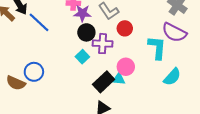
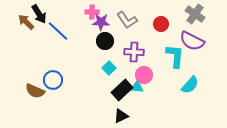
red circle: (125, 28) -> (161, 24), moved
purple cross: (103, 44) -> (134, 52), moved
cyan square: (82, 57) -> (109, 68), moved

